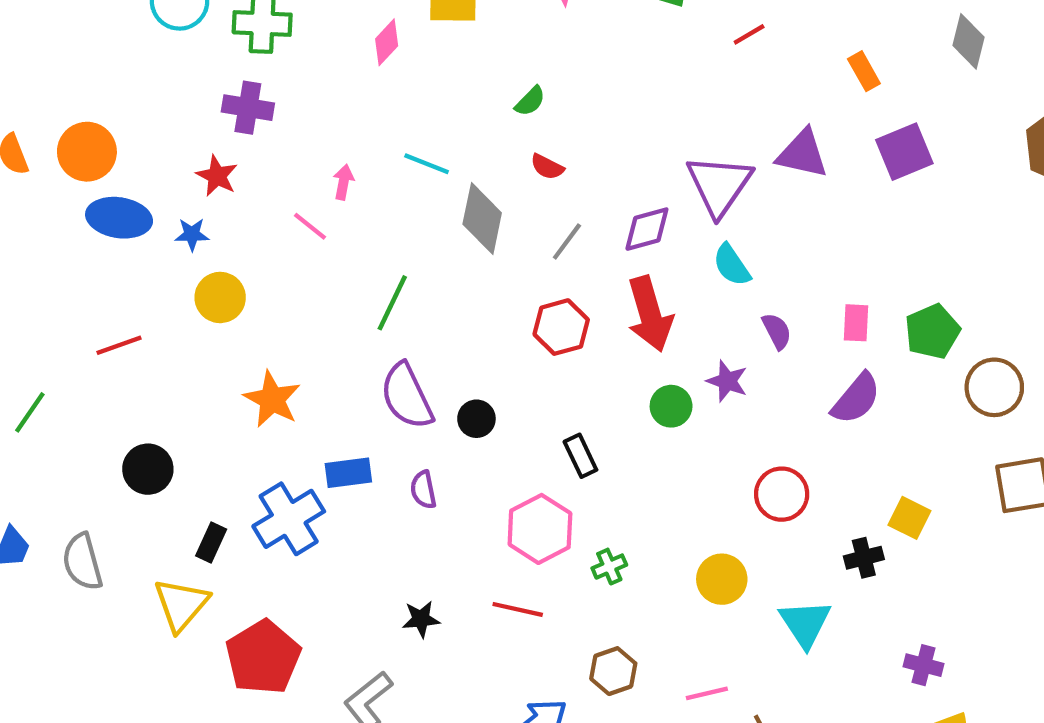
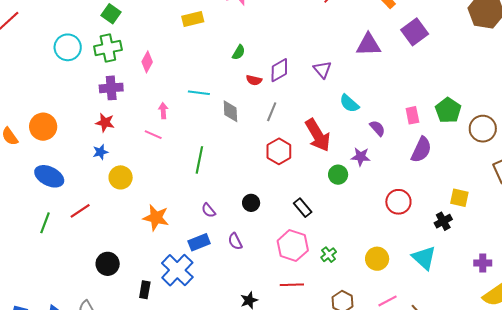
pink diamond: (387, 42) -> (147, 62), moved
purple triangle: (719, 185) -> (322, 70), moved, size x0.6
blue ellipse: (119, 218) -> (49, 176), moved, turned 32
gray diamond: (482, 219) -> (230, 111), size x0.7
purple diamond: (647, 229) -> (279, 70), moved
purple semicircle: (407, 396) -> (209, 210), moved, size x0.5
green line: (30, 412) -> (45, 223), moved
yellow circle: (722, 579) -> (377, 259), moved

